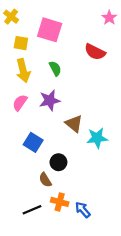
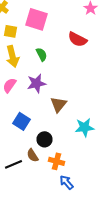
brown triangle: (74, 124) -> (58, 104), turned 30
cyan star: (97, 138) -> (84, 127), moved
orange cross: (60, 202) -> (56, 161), moved
black line: (32, 210) -> (14, 164), moved

